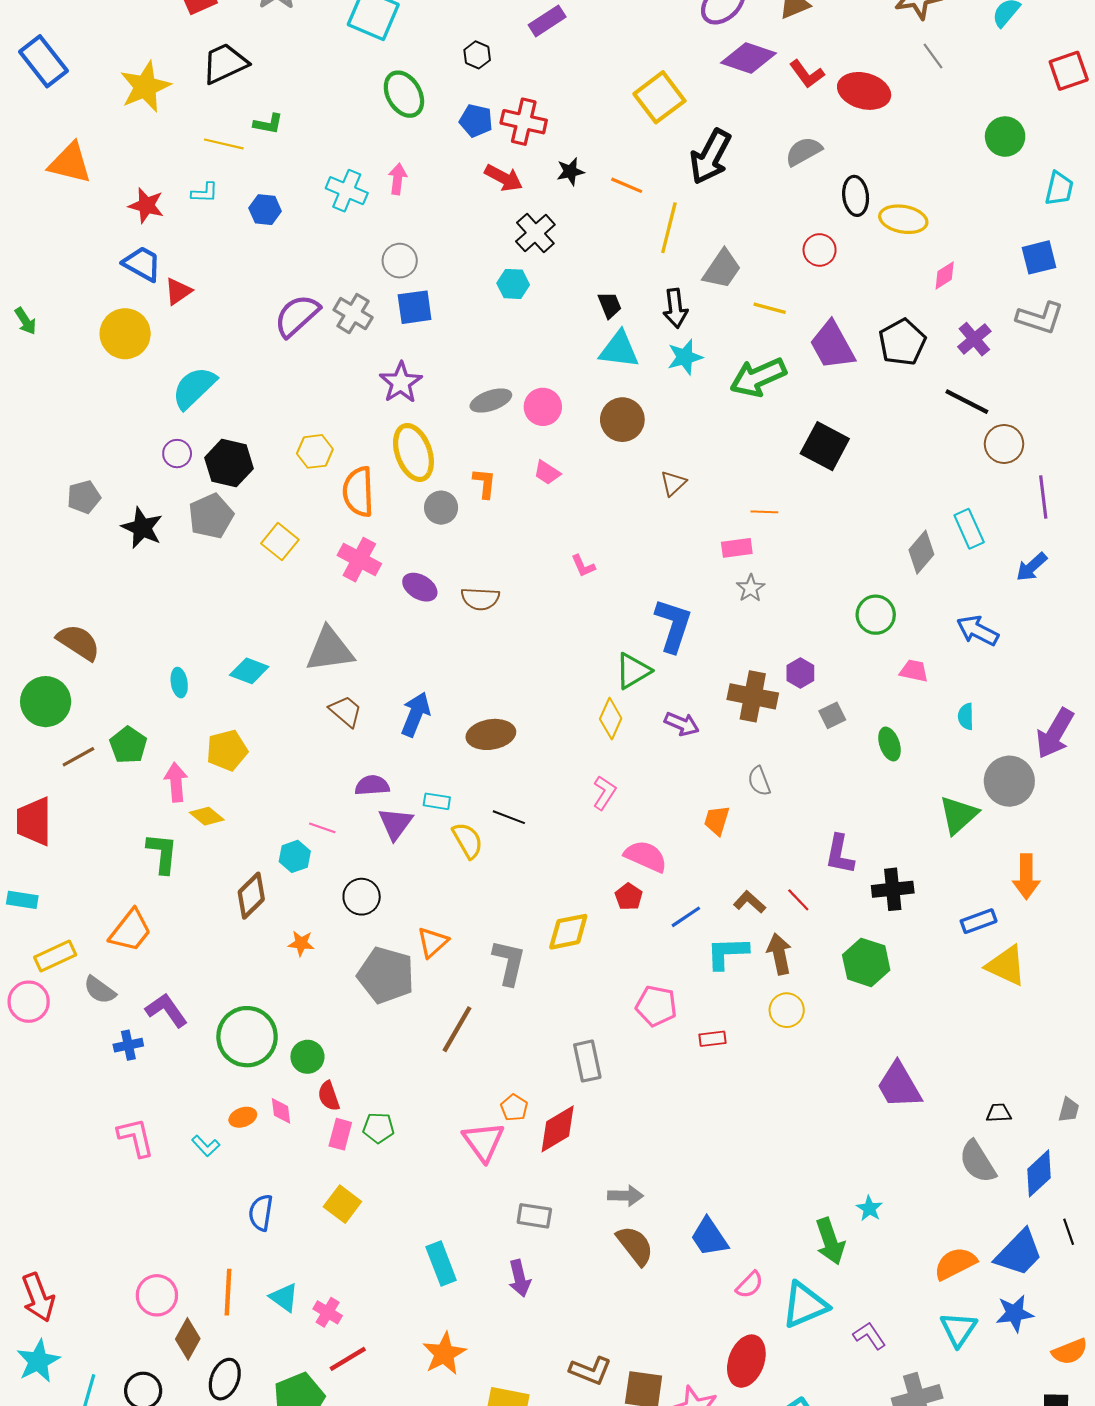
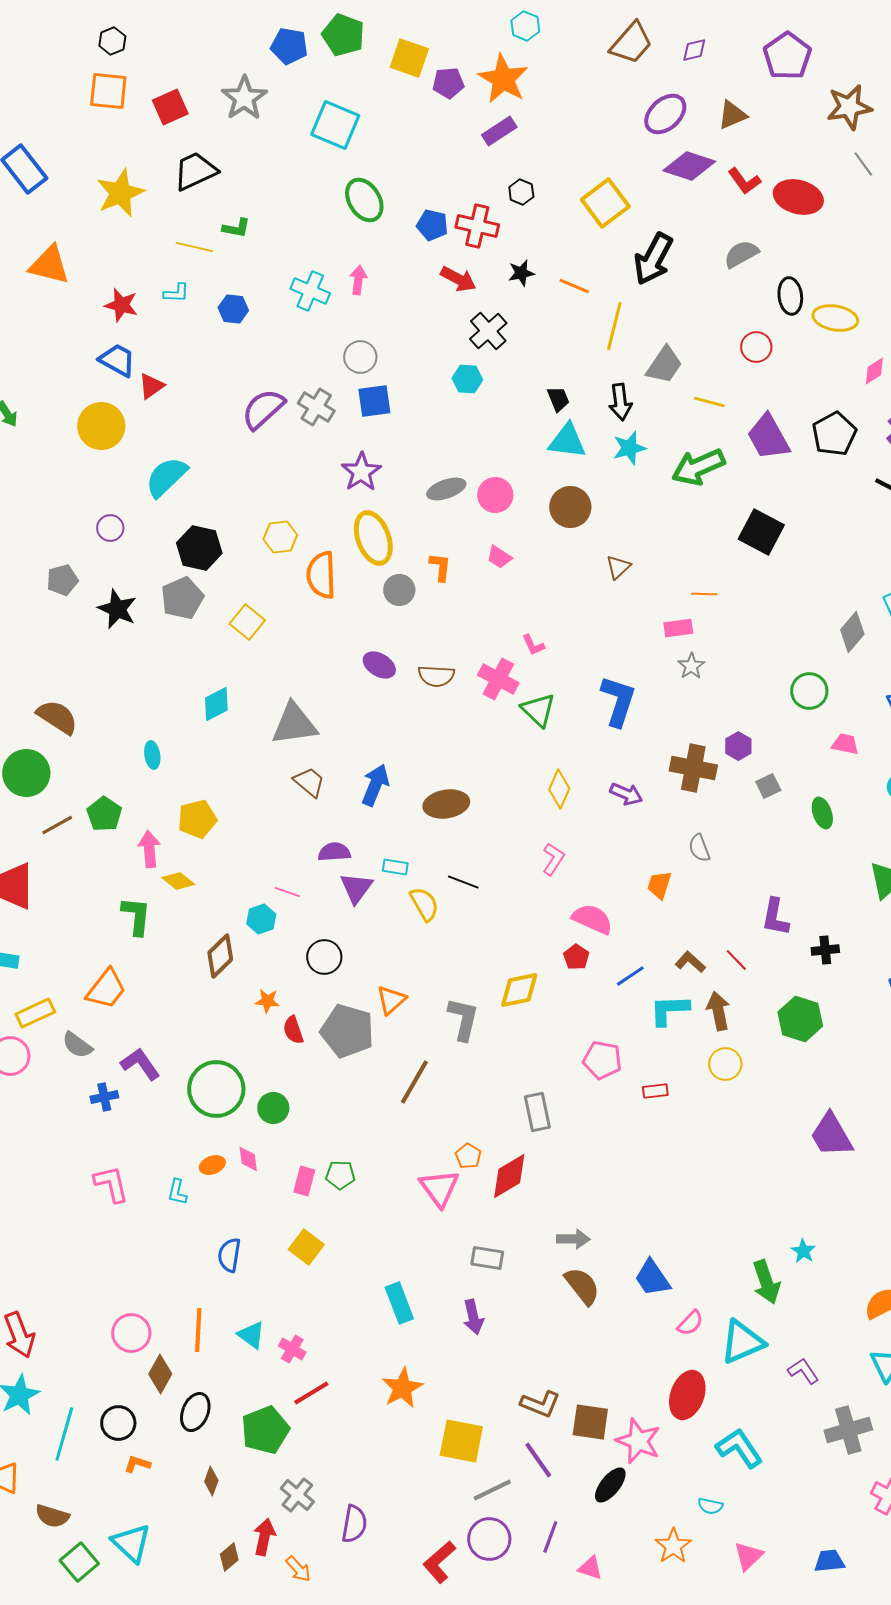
black hexagon: (477, 55) -> (521, 192), moved
purple circle: (177, 454) -> (110, 528), moved
pink cross: (359, 560) -> (498, 679), moved
cyan diamond: (249, 671) -> (216, 704), moved, turned -48
green triangle: (633, 671) -> (538, 710), moved, turned -45
black cross: (893, 889) -> (825, 950), size x0.7
red semicircle: (329, 1096) -> (293, 1030), moved
cyan L-shape: (206, 1146) -> (177, 1192), turned 56

